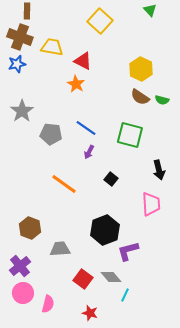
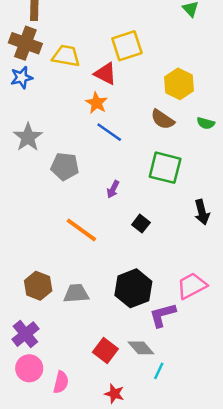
yellow square: (100, 21) -> (127, 46), moved, turned 30
brown semicircle: (140, 97) -> (163, 119), moved
blue line: (86, 128) -> (109, 132), moved
pink trapezoid: (151, 204) -> (192, 286), moved, turned -115
gray trapezoid: (60, 249) -> (76, 293), moved

